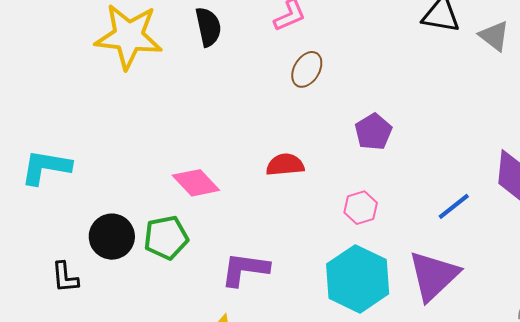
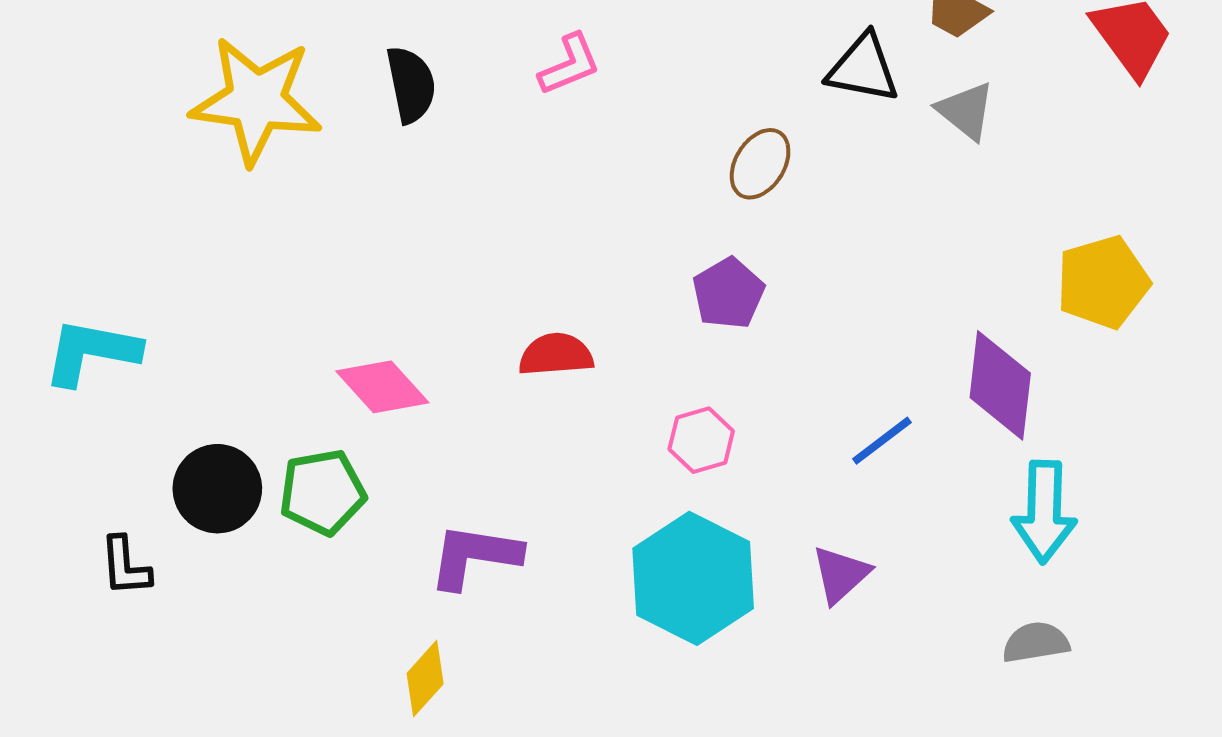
brown ellipse: (307, 69) -> (760, 164), moved
purple triangle: (434, 276) -> (841, 574), size x0.6

